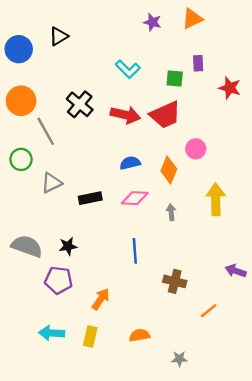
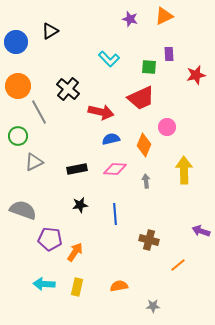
red star: (230, 88) -> (196, 75), turned -30
red arrow: (125, 115) -> (101, 112), moved
gray triangle: (52, 183) -> (34, 162), moved
black star: (68, 246) -> (80, 205), moved
orange arrow: (101, 299) -> (75, 252), moved

